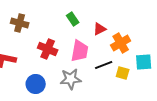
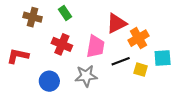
green rectangle: (73, 19) -> (65, 13), moved
red triangle: (100, 29) -> (116, 23), size x1.5

